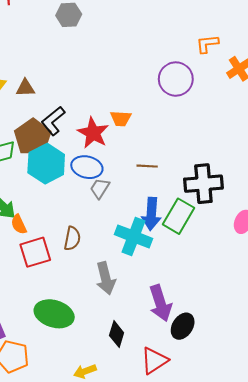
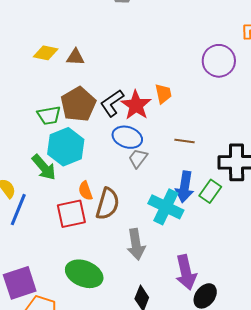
orange trapezoid: (121, 118) -> (163, 94), turned -110
black L-shape: (53, 121) -> (112, 103), moved
cyan hexagon: (46, 164) -> (66, 147), moved
green rectangle: (179, 216) -> (210, 191), size x0.7
orange semicircle: (19, 224) -> (85, 191), moved
brown semicircle: (72, 239) -> (108, 204), size x1.4

